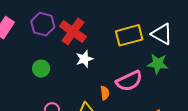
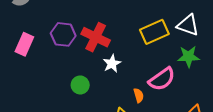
green circle: (41, 69) -> (80, 85), moved

